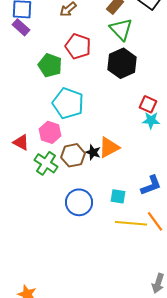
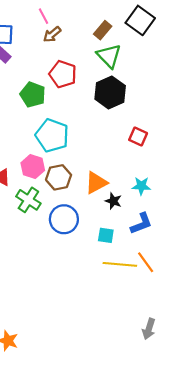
cyan star: (151, 120) -> (141, 186), moved
black star: (93, 152) -> (113, 201), moved
brown hexagon: (73, 155) -> (59, 177), moved
blue circle: (79, 202) -> (64, 219), moved

